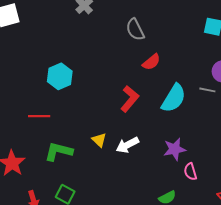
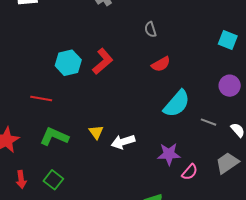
gray semicircle: (135, 30) -> (150, 29), size x0.7
gray line: (207, 90) -> (209, 122), moved
red L-shape: (130, 99) -> (103, 61), moved
pink semicircle: (190, 172) -> (190, 172), moved, turned -132

